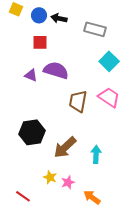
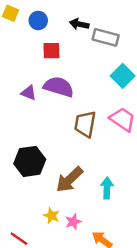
black arrow: (59, 18) -> (79, 24), moved
red square: (40, 42) -> (51, 51), moved

